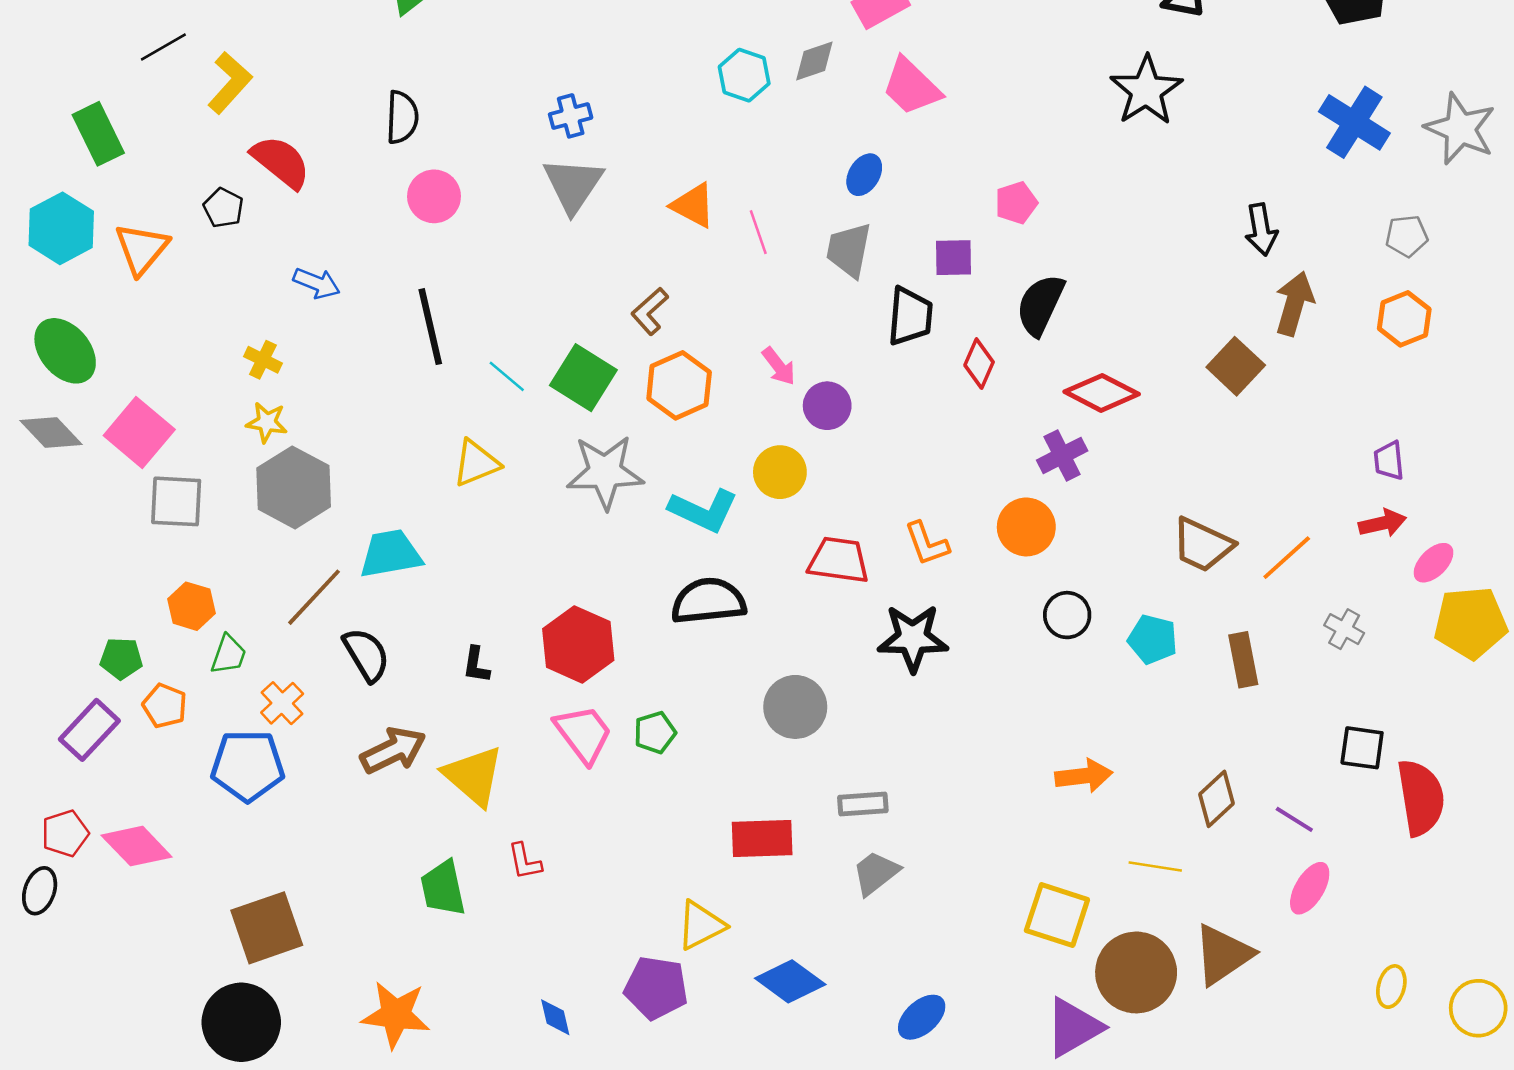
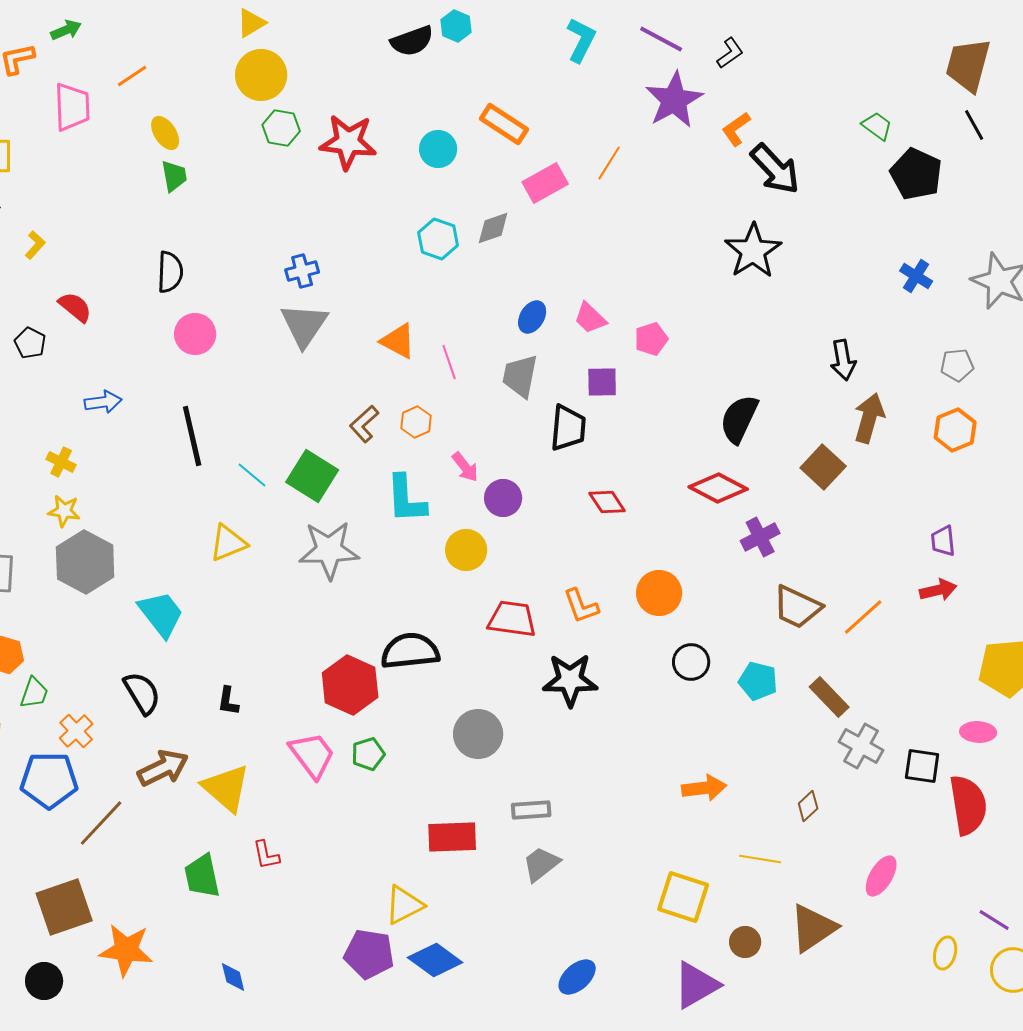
yellow L-shape: (230, 83) -> (35, 245), size x0.6
pink trapezoid: (911, 87) -> (590, 318), moved, size x0.7
blue cross: (1354, 122) -> (916, 276), size x0.6
red semicircle: (281, 162) -> (75, 307), size x0.7
blue arrow: (317, 283) -> (103, 402), turned -30
black semicircle: (1040, 305) -> (739, 419), moved
red diamond: (979, 364) -> (607, 502), moved, turned -57
orange hexagon: (679, 385) -> (416, 422), moved, size x0.6
purple cross: (1062, 455) -> (760, 537), moved
cyan L-shape: (703, 510) -> (406, 499), moved, turned 62
cyan trapezoid: (391, 554) -> (161, 614), turned 62
pink ellipse: (1434, 563) -> (978, 732), moved, turned 48
brown line: (314, 597) -> (101, 823), moved
gray cross: (1344, 629) -> (861, 746), moved, size x1.4
red hexagon: (578, 644) -> (350, 685), moved
brown rectangle: (1243, 660) -> (829, 697), turned -33
brown diamond: (1217, 799) -> (808, 806), size x0.7
purple line: (1294, 819) -> (994, 920), moved
brown circle: (1136, 972) -> (745, 942), size x0.5
blue diamond: (790, 981) -> (435, 960), moved
orange star: (396, 1015) -> (126, 950), moved
blue diamond: (555, 1017) -> (233, 977), moved
black circle: (241, 1022) -> (44, 981), size x0.6

